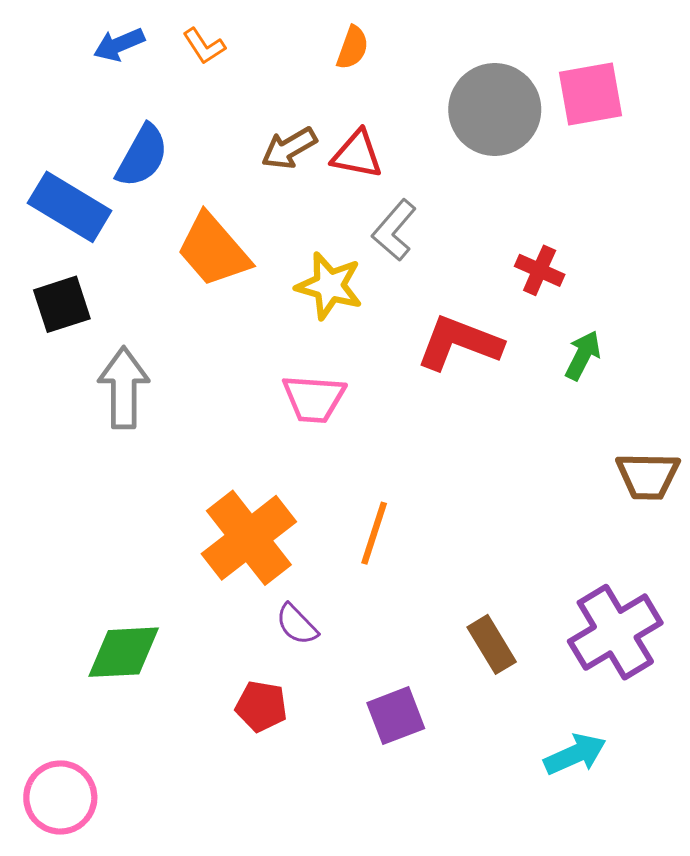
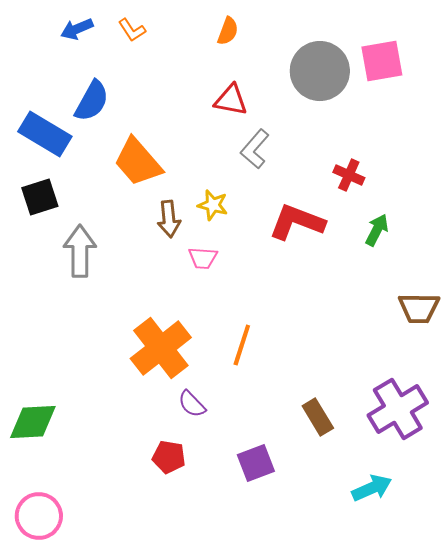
brown arrow: (289, 148) -> (169, 219), moved, turned -66
yellow star: (329, 286) -> (213, 205), moved, size x0.7
pink trapezoid: (314, 399) -> (203, 258), size x0.7
green diamond: (124, 652) -> (33, 422), moved

